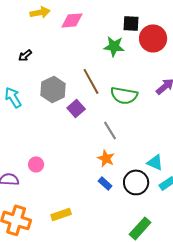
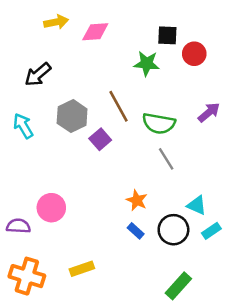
red circle: (153, 38) -> (194, 54), size x0.7
black arrow: (25, 55) -> (38, 75), size x1.6
gray line: (110, 130) -> (166, 159), moved
pink circle: (36, 164) -> (51, 208), size x1.5

